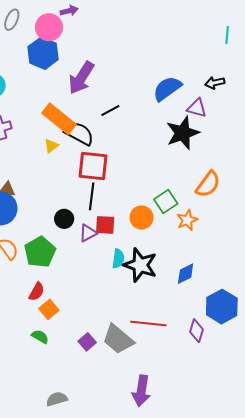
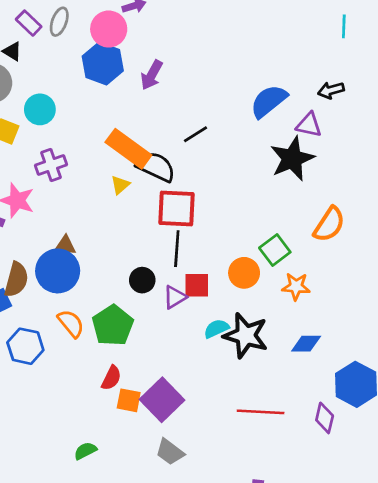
purple arrow: (81, 78) -> (152, 75), moved, size x0.7
orange star: (187, 220) -> (296, 286), moved, turned 30
cyan semicircle: (118, 259) -> (216, 329), turned -120
blue diamond: (186, 274) -> (306, 344), turned 30
orange square: (49, 309) -> (129, 400), turned -36
green semicircle: (40, 337) -> (85, 451), moved, turned -54
gray trapezoid: (118, 339) -> (170, 452), moved, size x0.7
purple square: (87, 342) -> (162, 400), moved, size x1.8

